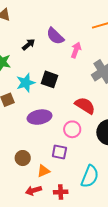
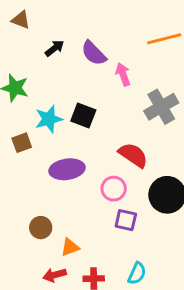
black arrow: (29, 45) -> (55, 48), moved
pink arrow: (76, 50) -> (123, 74), turned -42
purple square: (59, 152) -> (126, 220), moved
cyan semicircle: (90, 176) -> (137, 273), moved, size x0.7

